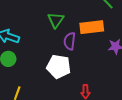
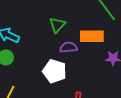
purple semicircle: (70, 41) -> (68, 47), turned 72

